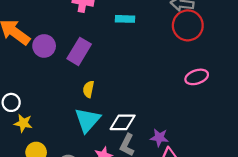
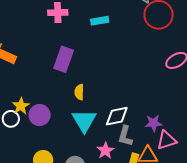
purple circle: (44, 46) -> (40, 115), moved
yellow star: (23, 123) -> (21, 106), moved, turned -30

